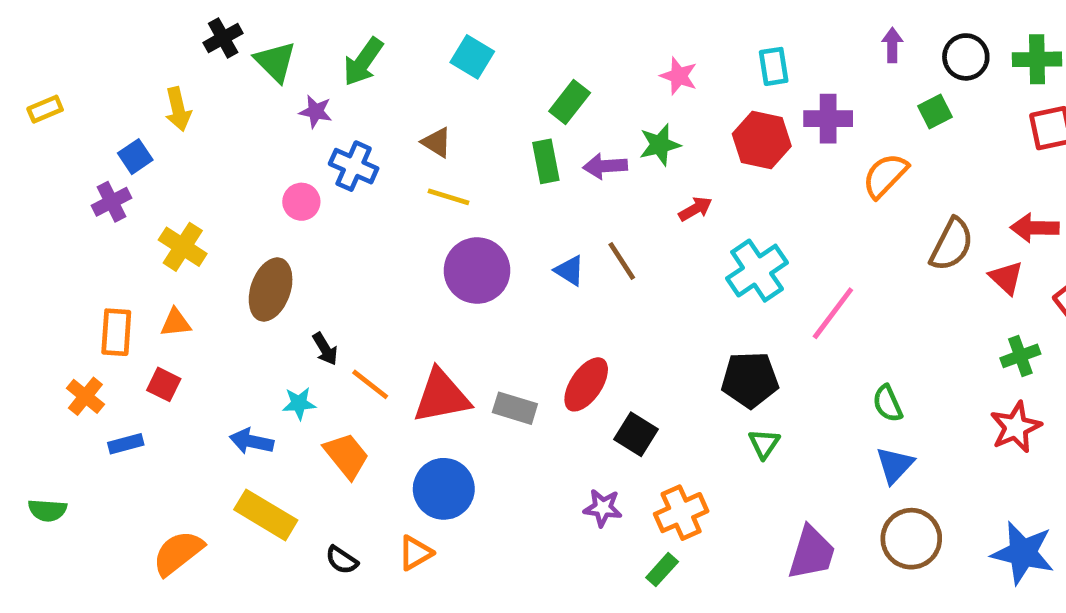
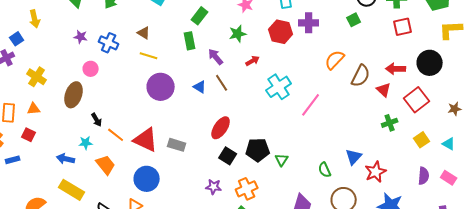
purple star: (316, 112) -> (81, 37), moved
purple arrow: (605, 166) -> (216, 57), moved, turned 54
orange semicircle: (885, 176) -> (335, 60), moved
pink circle: (301, 202) -> (91, 69), moved
black pentagon: (750, 380) -> (258, 150), moved
red ellipse: (586, 384) -> (221, 128), moved
red triangle: (441, 396) -> (146, 140), turned 36
green semicircle: (888, 403) -> (325, 170), moved
red star: (1016, 427) -> (376, 172), moved
blue triangle: (895, 465) -> (354, 157), moved

